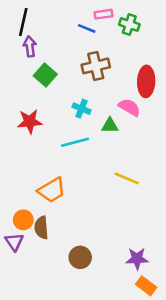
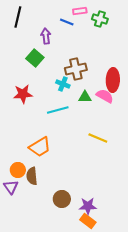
purple arrow: (30, 47) -> (46, 36), moved
brown cross: (96, 66) -> (76, 69), moved
red ellipse: (146, 81) -> (113, 80), moved
pink semicircle: (129, 107) -> (105, 96), moved
purple star: (137, 259) -> (88, 206), moved
orange rectangle: (146, 286) -> (88, 221), moved

